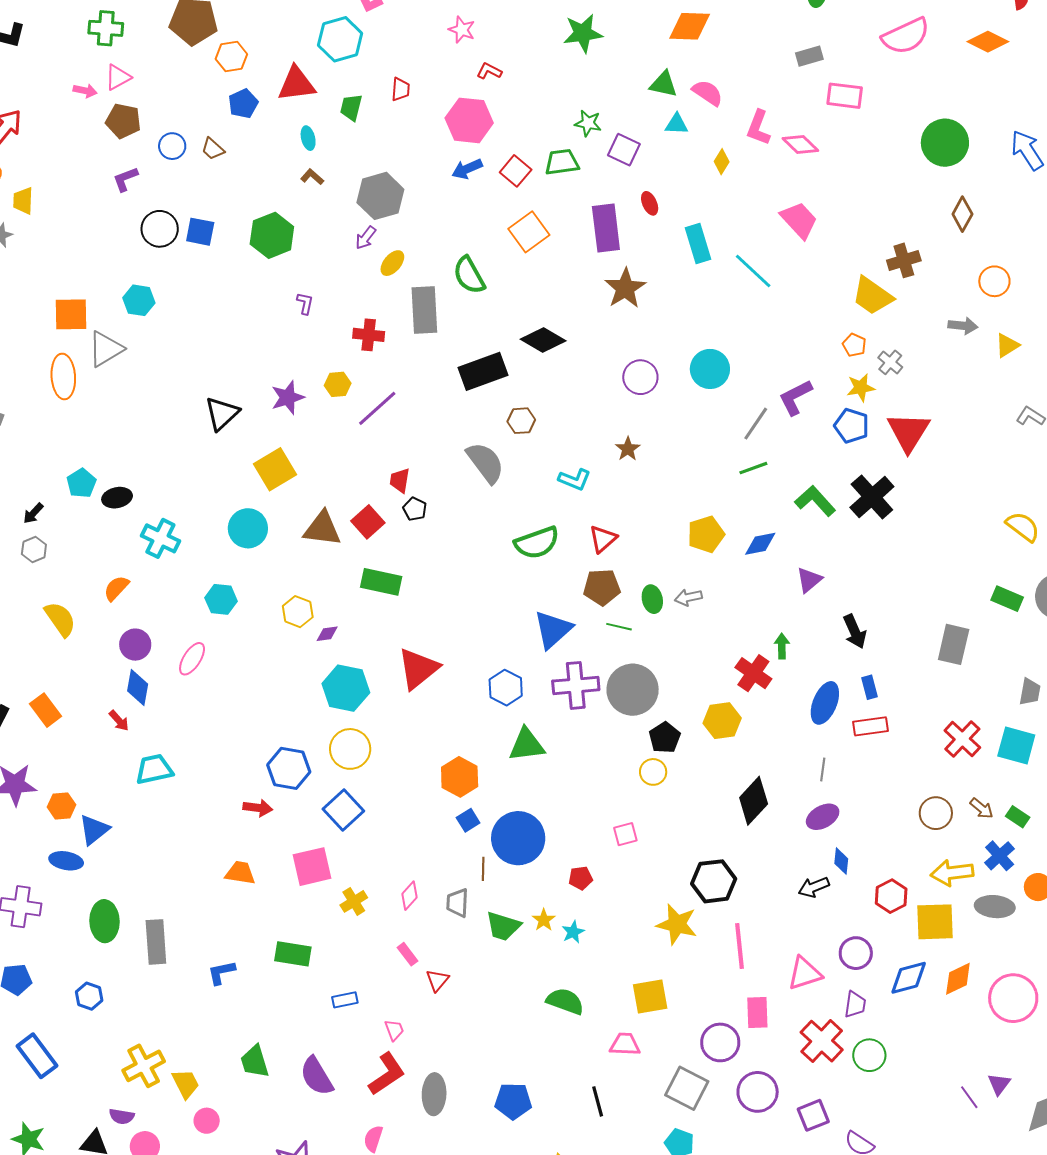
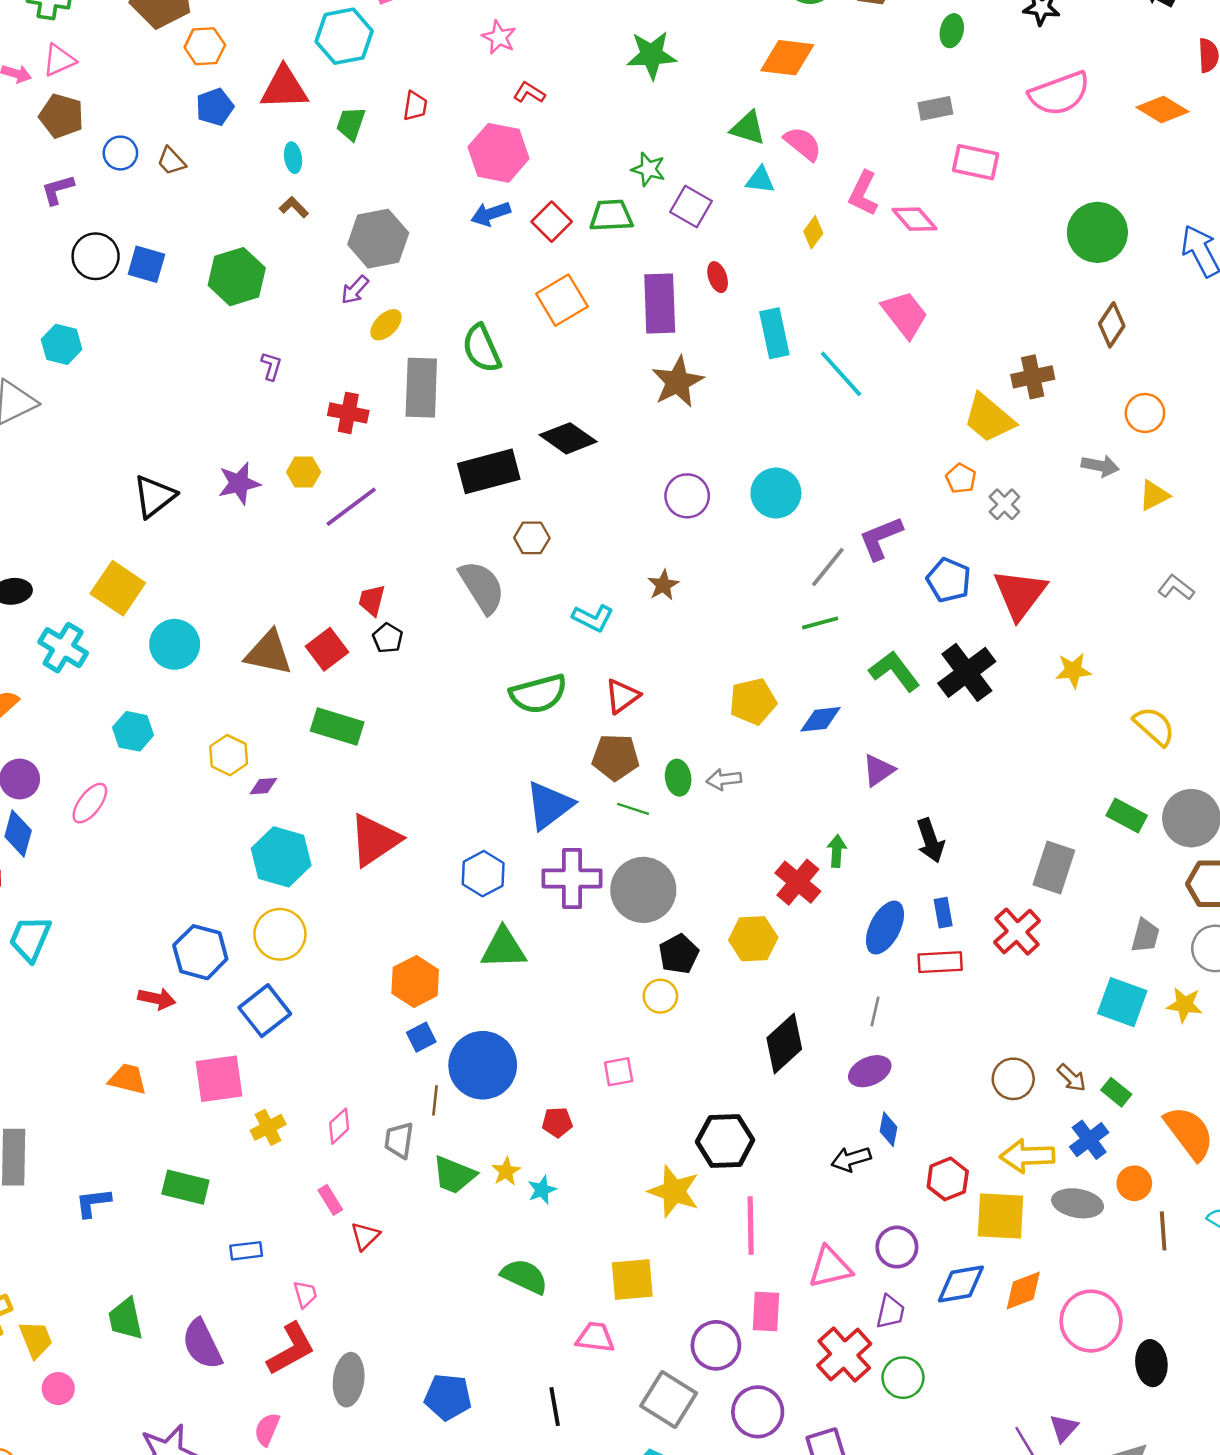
yellow star: (861, 388) -> (1073, 671), moved
yellow square: (275, 469) -> (118, 588), moved, turned -30
red cross: (962, 739) -> (1017, 932), moved
cyan trapezoid: (154, 769) -> (30, 939), turned -60

